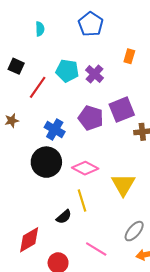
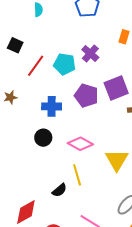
cyan pentagon: (67, 71) -> (65, 64), moved
blue cross: (55, 130) -> (52, 106), turned -30
black circle: (46, 162) -> (43, 138), size x0.6

